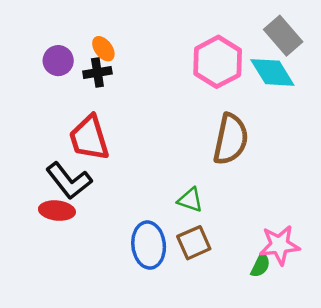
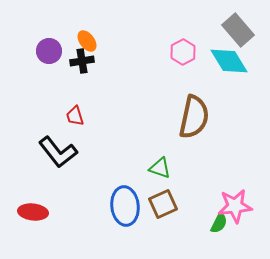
pink hexagon: (218, 62) -> (183, 52), size x0.6
red trapezoid: (89, 138) -> (75, 116), size x0.5
red ellipse: (57, 211) -> (33, 212), moved

